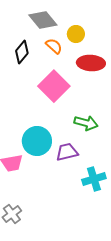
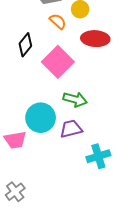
black diamond: (22, 52) -> (25, 45), moved
green arrow: (86, 123) -> (75, 99), moved

